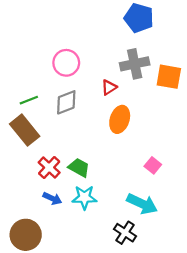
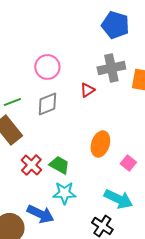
orange ellipse: (120, 119) -> (100, 144), moved
blue arrow: (52, 198) -> (40, 214), moved, size x1.5

